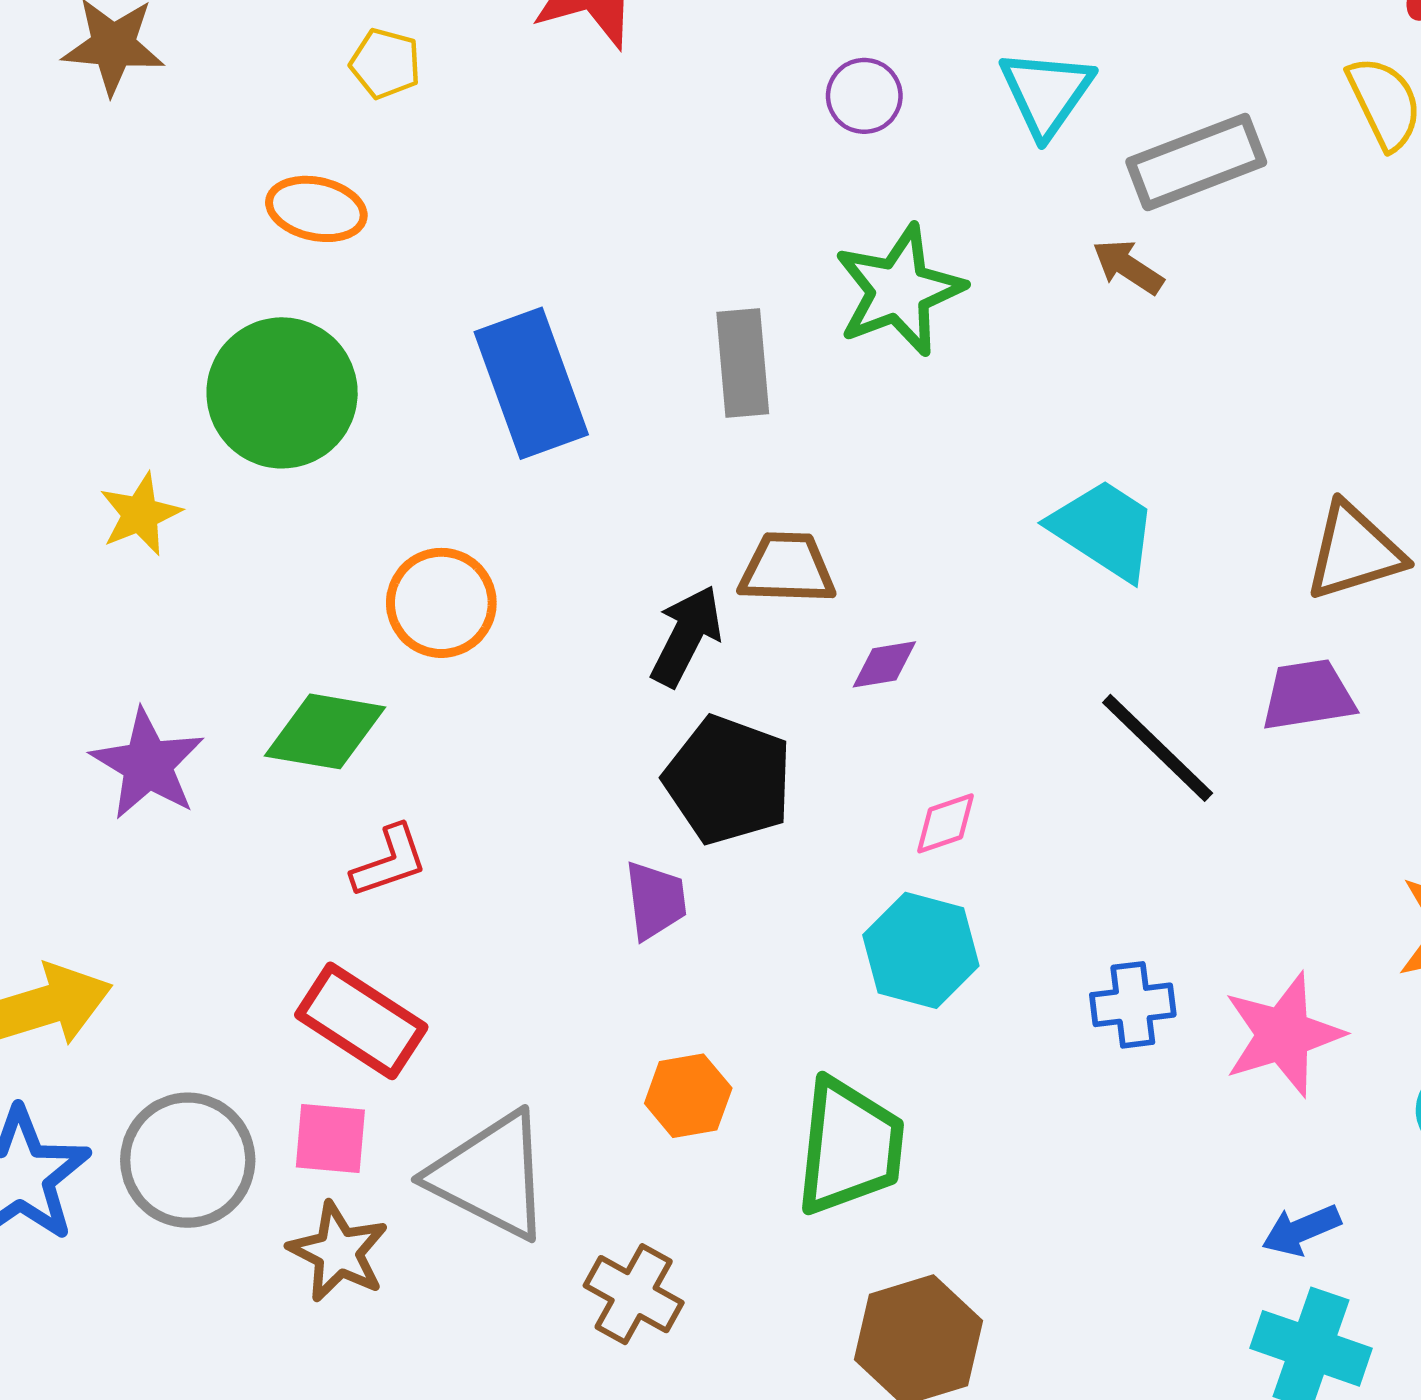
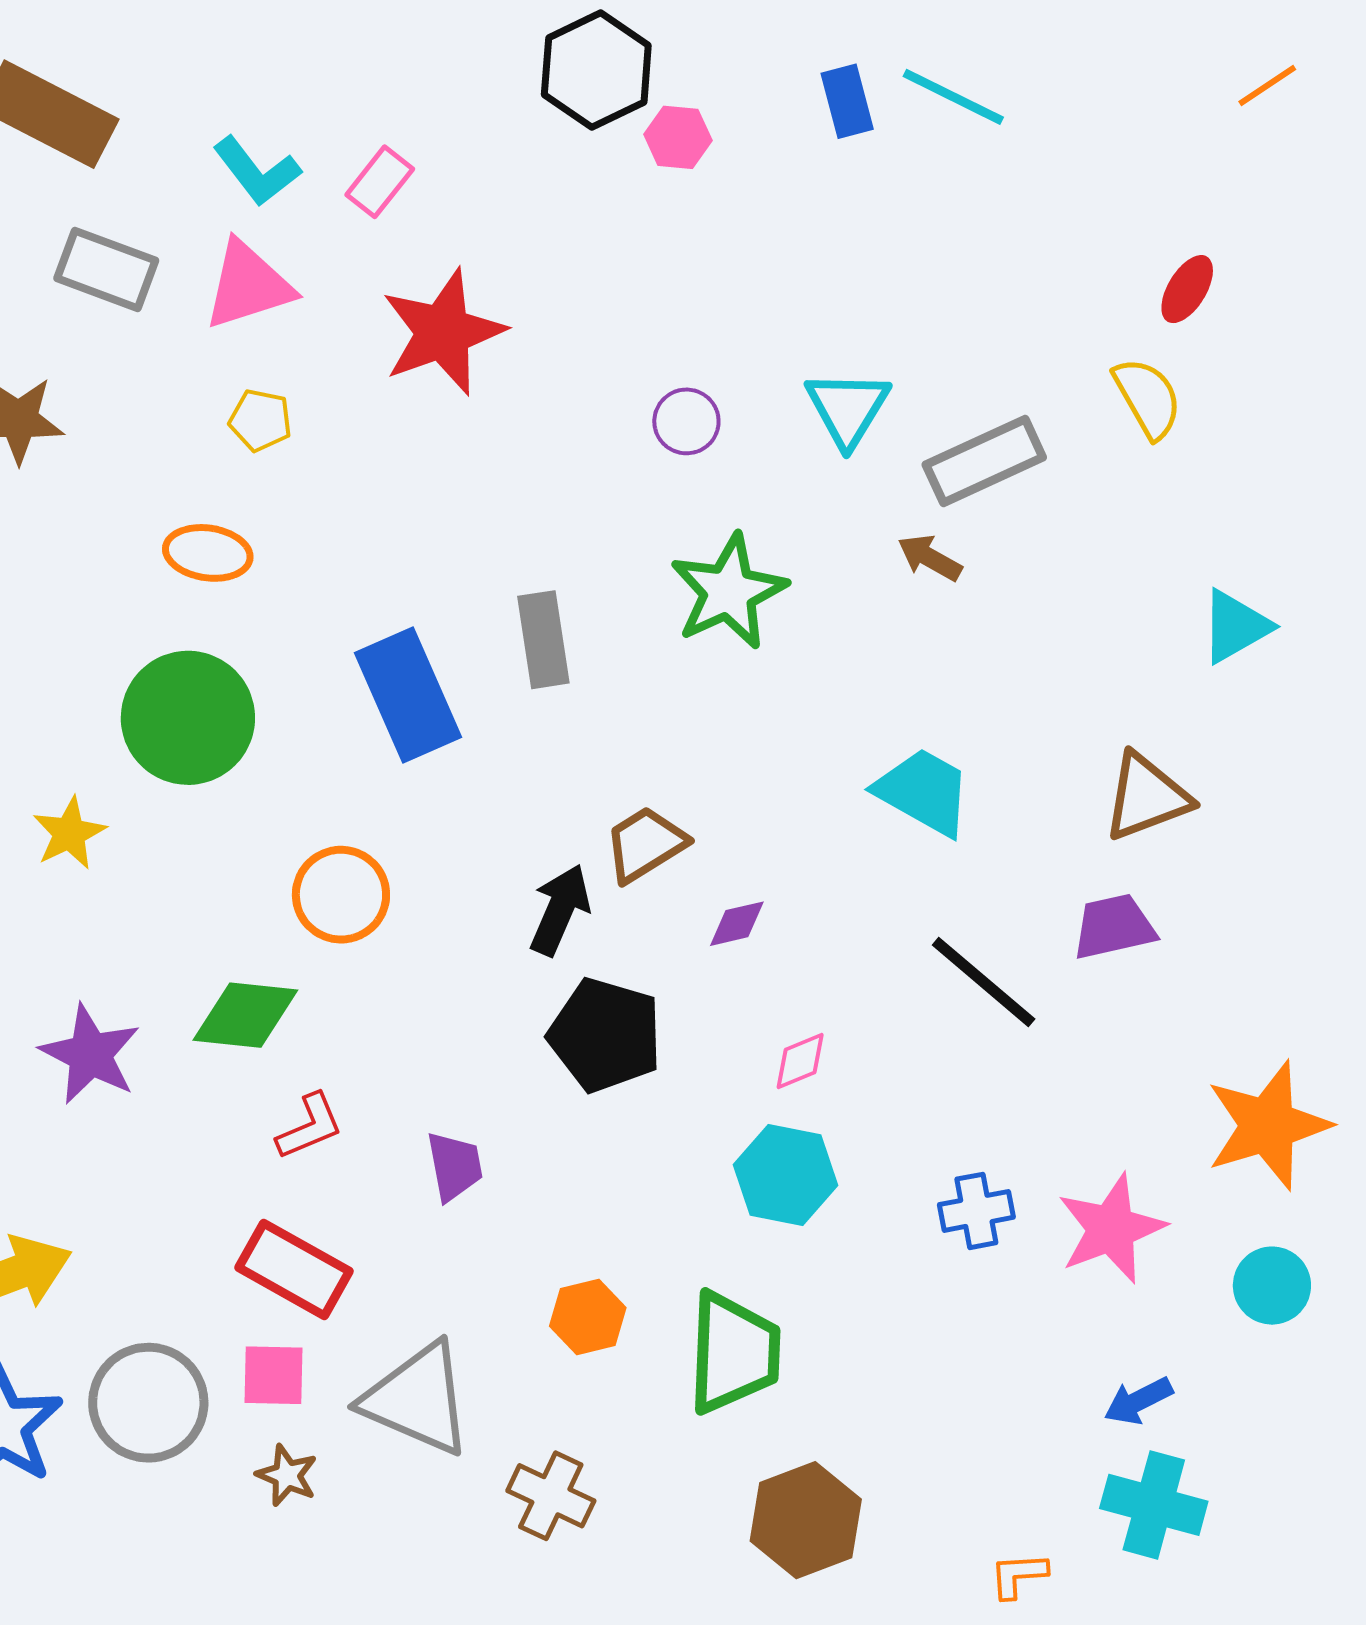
gray rectangle: (743, 363) -> (543, 640), moved
brown trapezoid: (787, 568) -> (645, 844), turned -30
purple trapezoid: (655, 900) -> (455, 1166), moved
brown star: (338, 1252) -> (287, 1475), size x0.7

